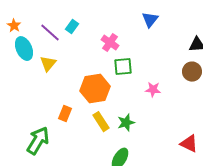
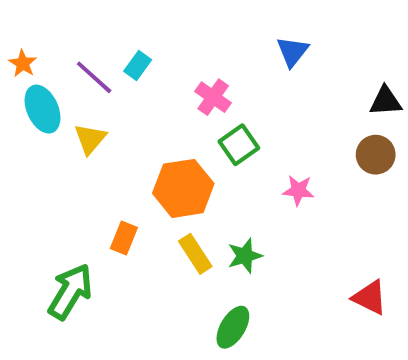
green square: (123, 67) -> (239, 145), turned -30

